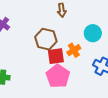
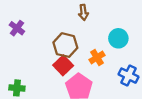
red square: (56, 56) -> (63, 65), moved, turned -36

